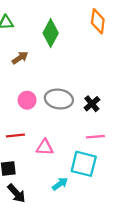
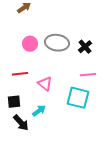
pink triangle: (45, 147) -> (45, 84), turned 35
cyan arrow: (60, 184) -> (39, 111), moved

